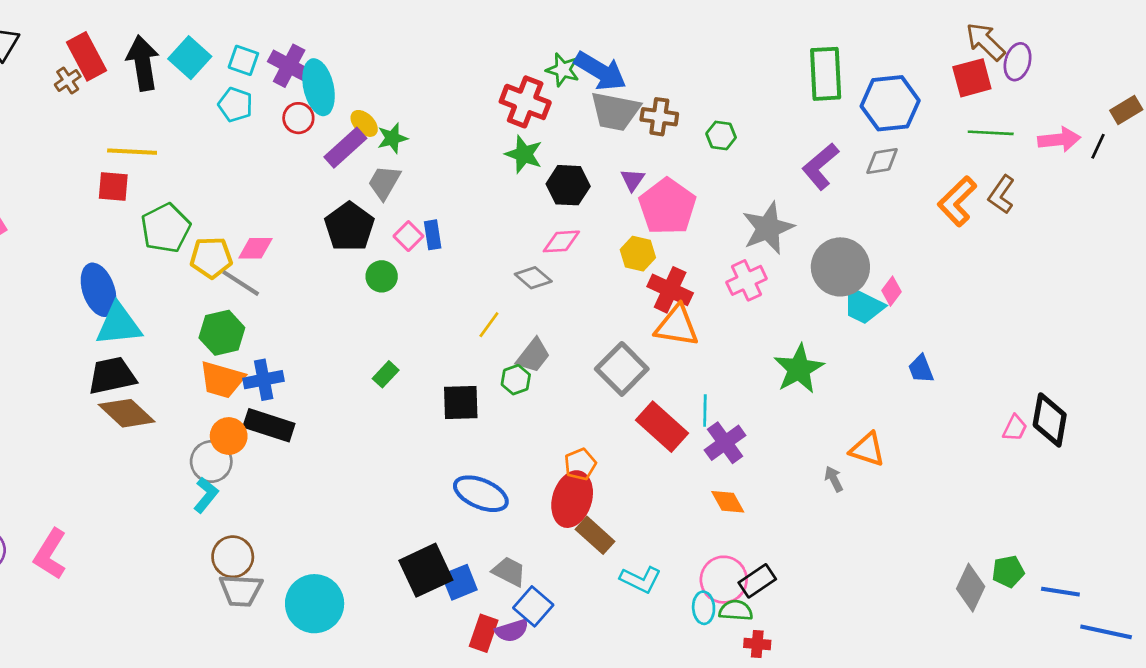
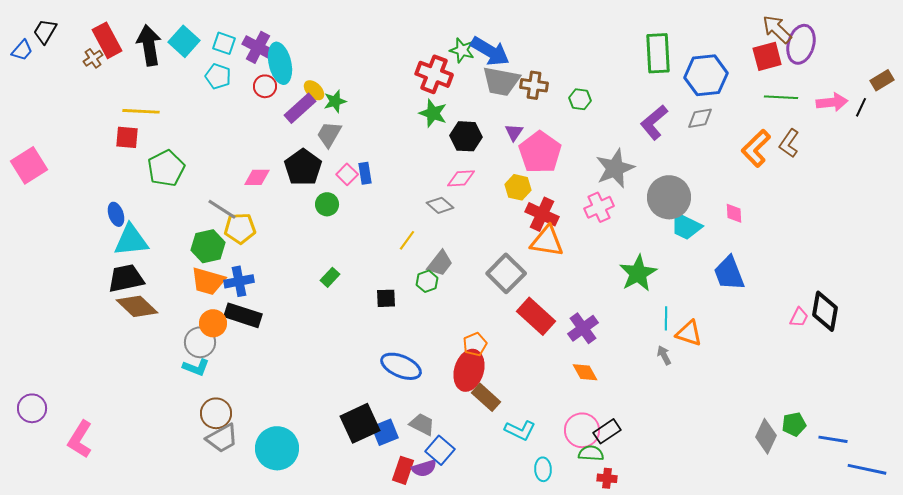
purple ellipse: (1018, 62) -> (801, 44), size x1.4
pink diamond: (255, 248) -> (257, 177), moved
yellow pentagon: (211, 258) -> (240, 228), moved
blue ellipse: (99, 290) -> (116, 214), size x0.6
pink diamond: (891, 291) -> (734, 213), moved, turned -40
blue trapezoid: (921, 369) -> (729, 273), size x1.6
black square: (461, 402) -> (386, 298), size x0.7
cyan line: (705, 411) -> (666, 318), moved
cyan L-shape: (206, 495) -> (196, 367), turned 72
pink L-shape: (50, 554) -> (80, 439), moved
gray trapezoid: (241, 590) -> (222, 438), turned -32
cyan ellipse: (704, 608) -> (543, 469), moved

